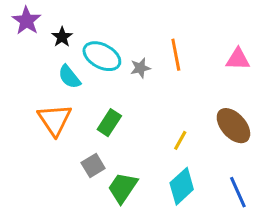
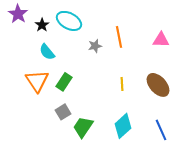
cyan ellipse: (102, 56) -> (69, 21), moved
green rectangle: (109, 123) -> (64, 82), moved
yellow line: (180, 140) -> (122, 84), moved, turned -32

